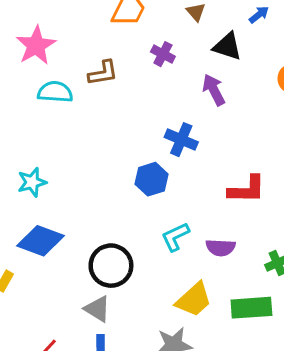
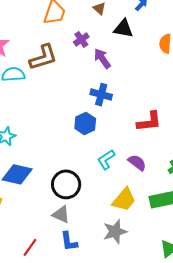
purple cross: (163, 54) -> (81, 39), turned 35
brown L-shape: (103, 73) -> (43, 57), size x1.4
purple arrow: (214, 90) -> (102, 59), moved
purple semicircle: (221, 248) -> (137, 163), turned -138

